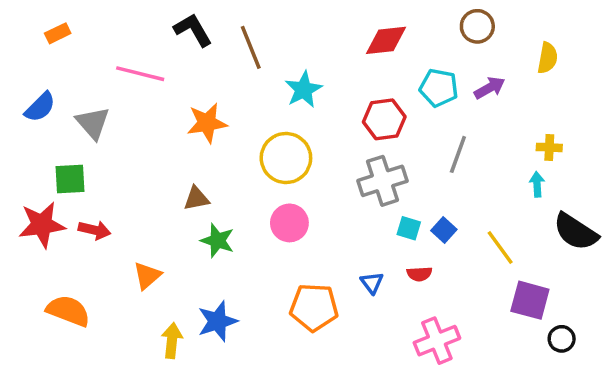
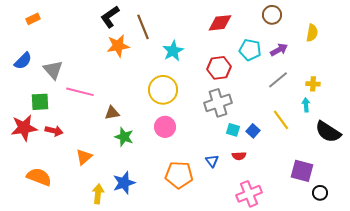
black L-shape: (193, 30) -> (110, 17), turned -95
pink line: (140, 74) -> (80, 92), moved
orange star: (207, 123) -> (118, 46), moved
gray line: (458, 154) -> (278, 80), moved, turned 30
yellow line: (500, 248) -> (281, 120), moved

